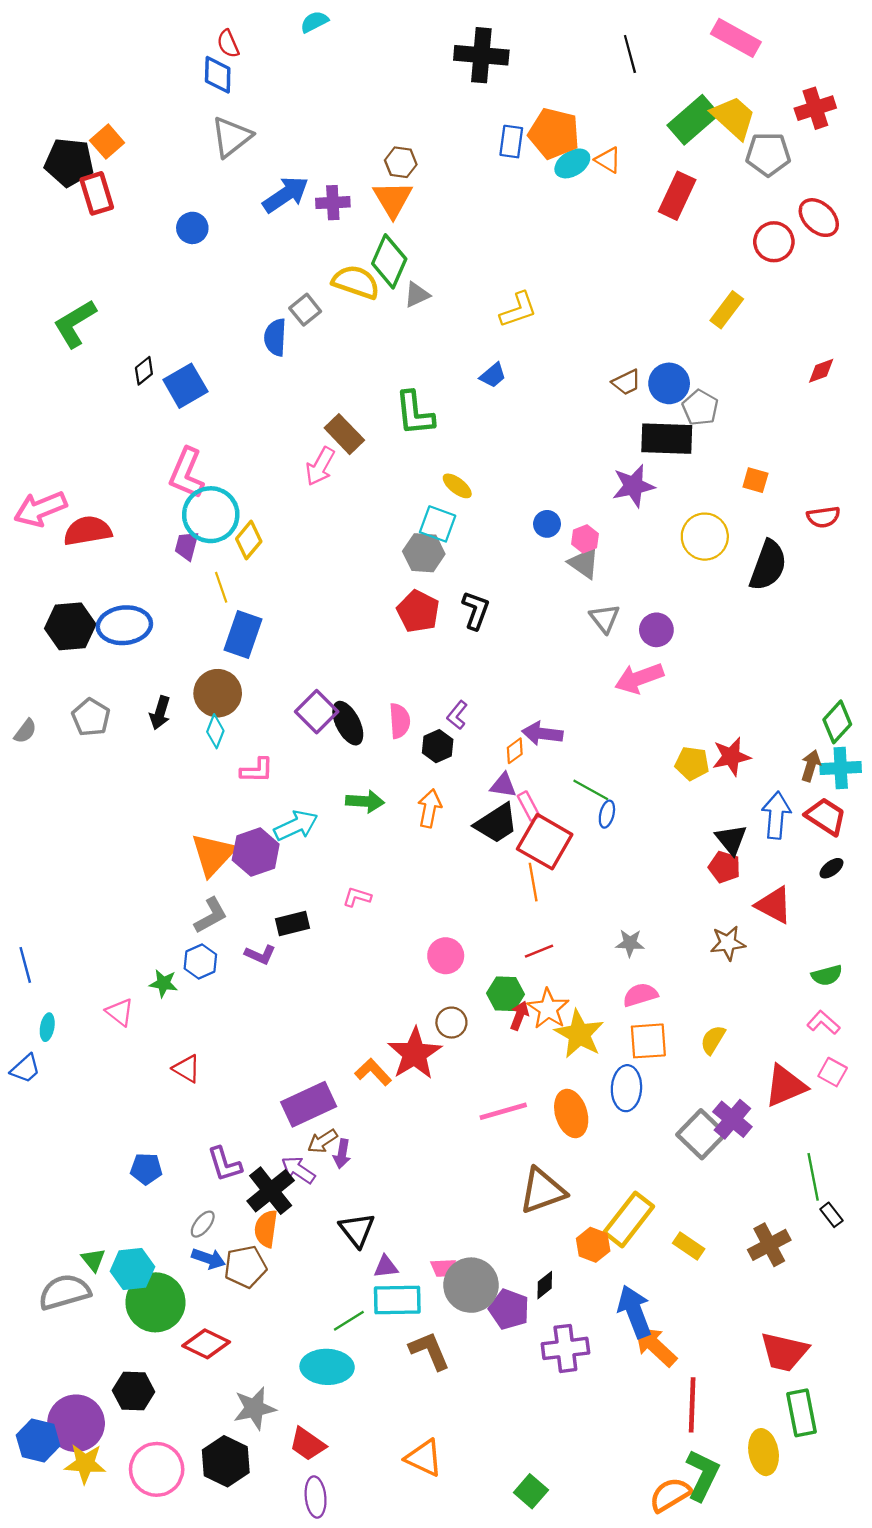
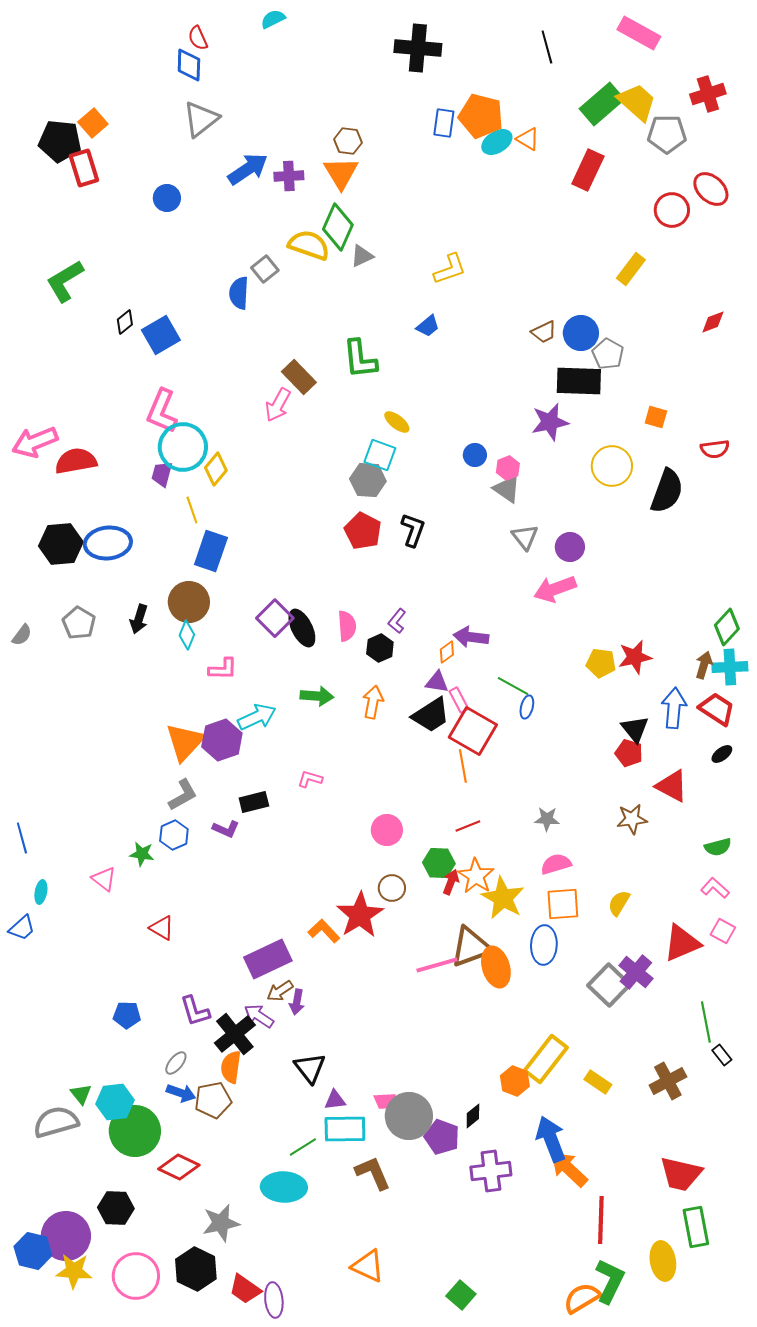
brown triangle: (542, 1191) -> (471, 947), moved
red trapezoid: (307, 1444) -> (245, 1289), moved

